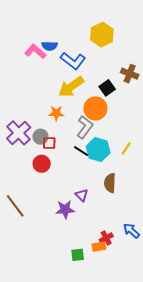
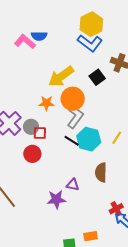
blue L-shape: (73, 61) -> (90, 43), moved
orange circle: (95, 108) -> (73, 99), moved
purple triangle: (82, 195) -> (73, 185), turned -32
red cross: (106, 238) -> (116, 209), moved

